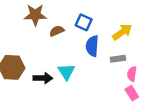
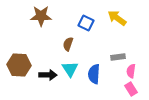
brown semicircle: (57, 31) -> (68, 44), moved, turned -48
yellow arrow: (122, 32) -> (117, 18), moved, turned -108
blue semicircle: (92, 46) -> (94, 74), moved

